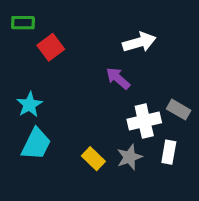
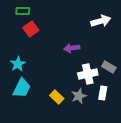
green rectangle: (23, 23) -> (23, 11), moved
white arrow: (139, 42) -> (101, 21), moved
purple arrow: (118, 78) -> (72, 48), turned -49

